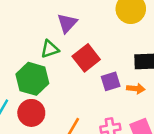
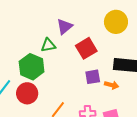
red square: (86, 58) -> (86, 48), moved

